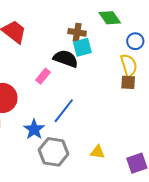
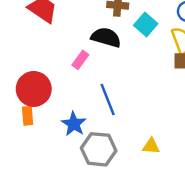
cyan square: (82, 47) -> (146, 24), moved, turned -30
blue line: (64, 111) -> (108, 100), turned -56

